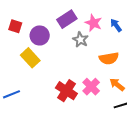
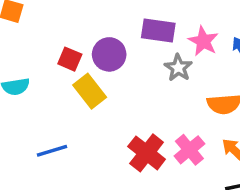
purple rectangle: (67, 19) -> (158, 31), turned 36
red square: (15, 26) -> (70, 59), moved

